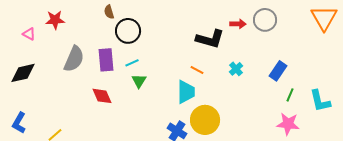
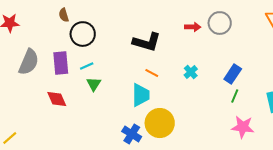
black L-shape: (210, 39) -> (147, 42), moved
green line: (290, 95) -> (235, 96), moved

